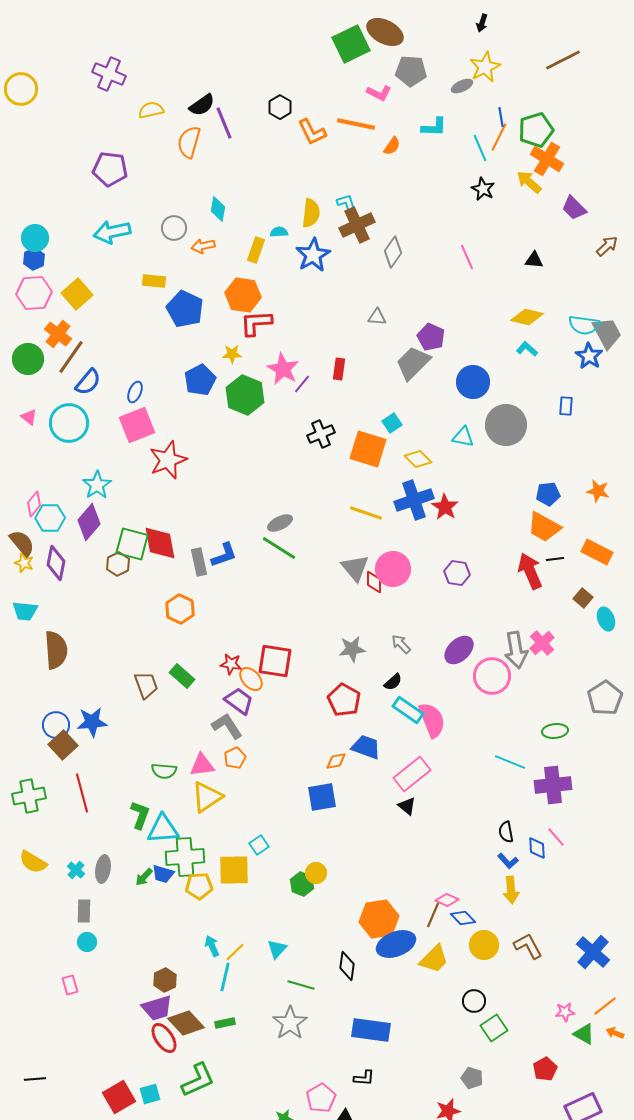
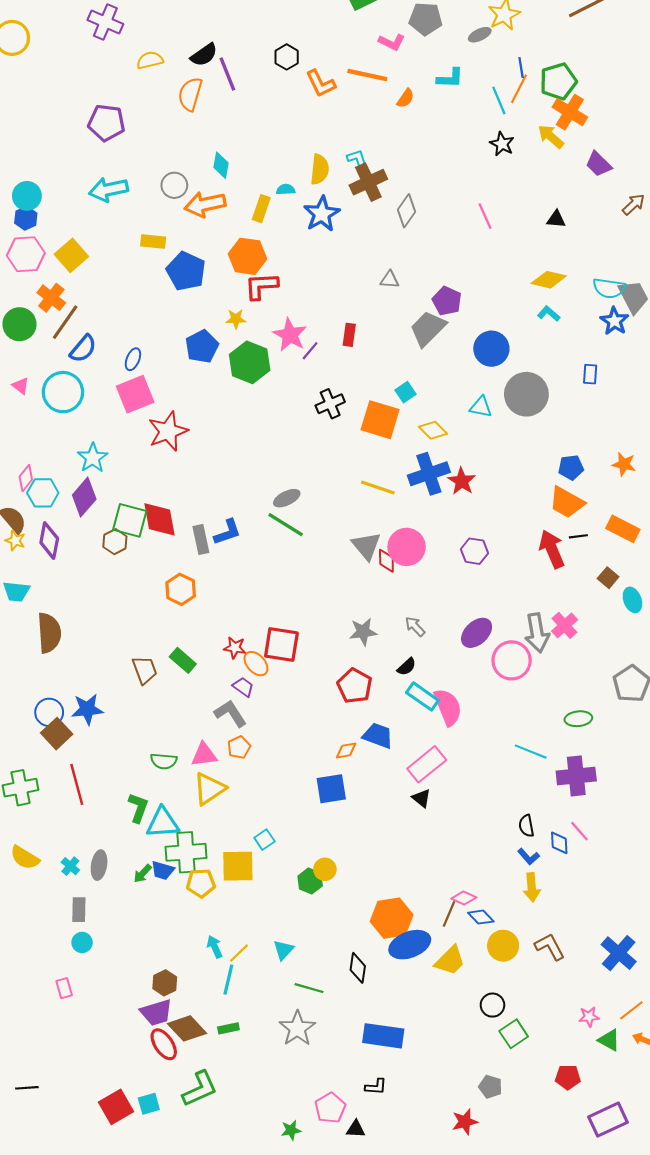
orange arrow: (203, 246) -> (205, 204), size x1.6
purple trapezoid: (239, 701) -> (243, 687), size x0.7
red pentagon: (545, 1069) -> (568, 1077), turned 30

